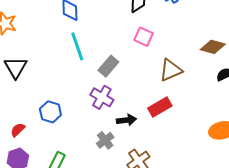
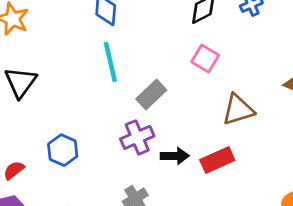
purple cross: (102, 97) -> (137, 137), turned 30
black arrow: (126, 120) -> (175, 156), moved

